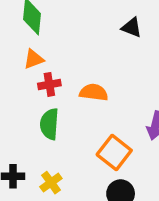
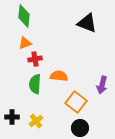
black triangle: (132, 28) -> (87, 23), size x1.5
orange semicircle: (94, 92) -> (59, 76), moved

